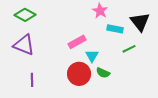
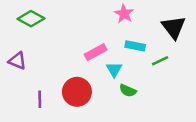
cyan rectangle: (115, 29) -> (135, 46), moved
purple triangle: (24, 45) -> (17, 61), moved, size x0.7
red circle: (79, 74) -> (77, 92), moved

